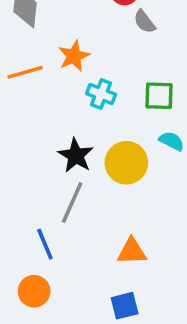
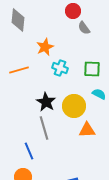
orange line: (25, 72) -> (19, 70), moved
gray line: (72, 203) -> (44, 128), turned -40
orange triangle: (132, 251) -> (87, 130), moved

